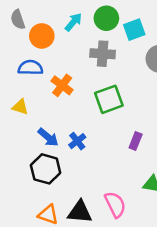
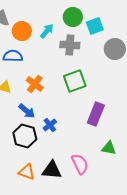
cyan arrow: (73, 22) -> (47, 31), moved
orange cross: (62, 85) -> (35, 84), moved
blue cross: (77, 141) -> (50, 125), moved
purple rectangle: (136, 141) -> (96, 114), size x1.6

